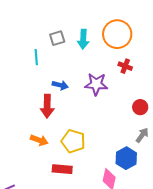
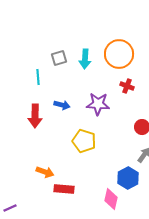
red arrow: (47, 106) -> (35, 116), moved
orange arrow: (39, 140) -> (45, 172), moved
yellow pentagon: (73, 141) -> (84, 141), moved

